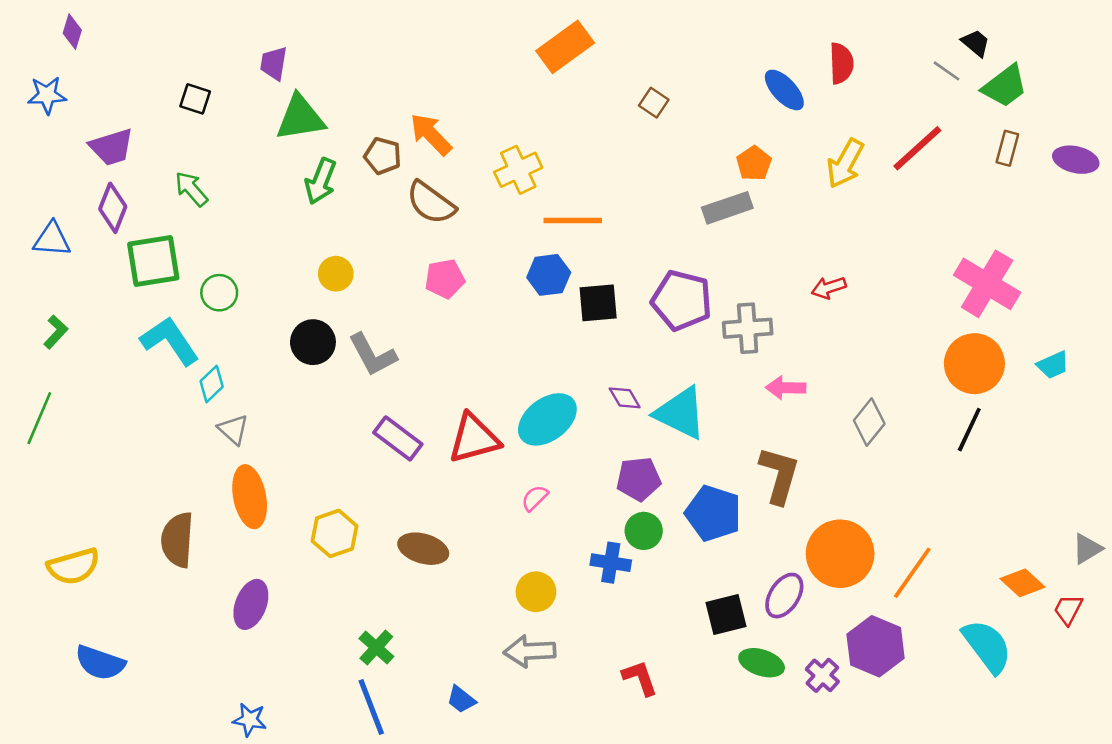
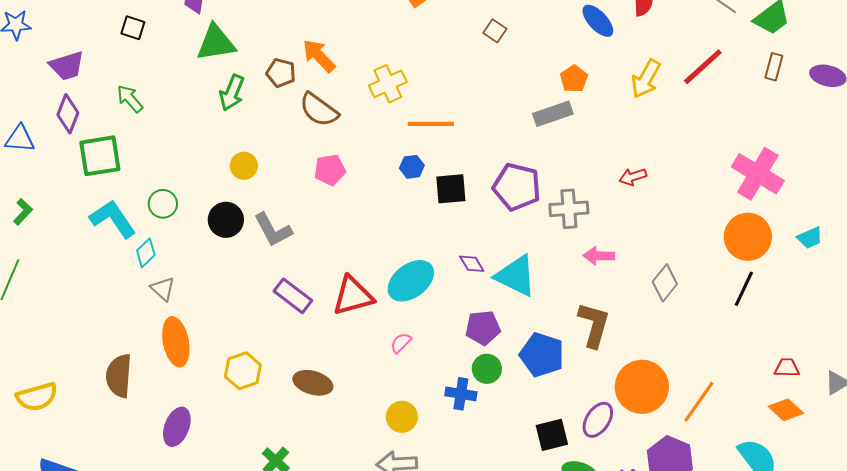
blue hexagon: (549, 275) -> (412, 167), size x0.7
green circle: (219, 293) -> (163, 204), moved
red trapezoid: (1068, 609) -> (787, 368), moved, turned 64

